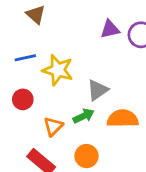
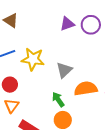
green arrow: (84, 116) -> (58, 99), moved, turned -91
orange triangle: (53, 126) -> (12, 106), moved

